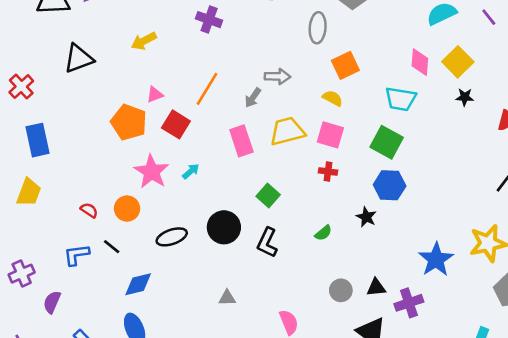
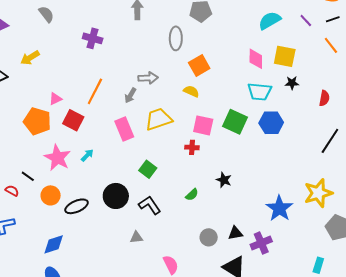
yellow arrow: (144, 41) -> (30, 58), moved
yellow square: (458, 62) -> (285, 56), turned -30
cyan trapezoid: (401, 99) -> (260, 92), moved
pink square: (330, 135) -> (203, 125), moved
blue hexagon: (390, 185) -> (271, 123), moved
orange circle: (127, 209) -> (51, 195), moved
black L-shape: (267, 243) -> (150, 205), turned 125
black line: (112, 247) -> (28, 176), moved
gray triangle: (227, 298) -> (136, 237), moved

